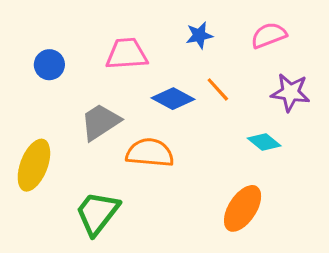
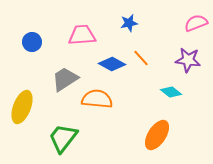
pink semicircle: (269, 35) -> (196, 23), moved

